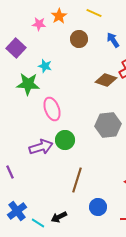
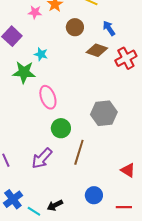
brown diamond: (106, 80) -> (97, 50), moved
purple arrow: (41, 147) -> (42, 158), moved, turned 150
brown line: (77, 180) -> (79, 152), moved

